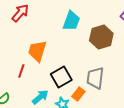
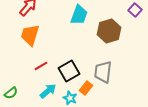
orange trapezoid: (37, 51) -> (30, 35), moved
red line: (21, 71) -> (41, 66), moved, turned 40

